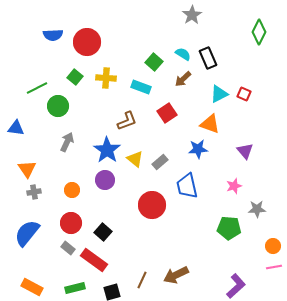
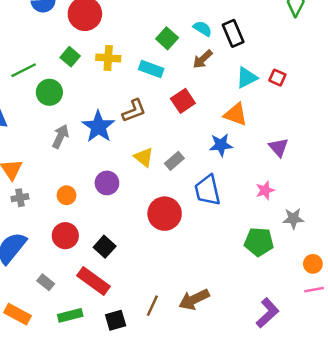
blue star: (107, 150) -> (98, 127), moved
gray rectangle: (68, 248) -> (46, 282), moved

